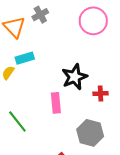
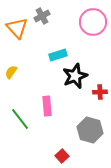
cyan rectangle: (25, 58) -> (58, 55), moved
pink rectangle: (56, 103) -> (47, 106), moved

